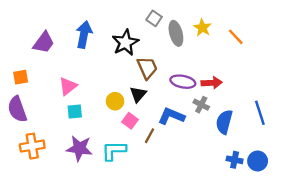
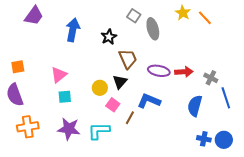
yellow star: (202, 28) -> (183, 13), moved
orange line: (236, 37) -> (205, 18), moved
purple trapezoid: (44, 43) -> (34, 16), moved
black star: (125, 43) -> (109, 37), size x0.7
gray cross: (201, 105) -> (211, 78), moved

